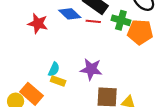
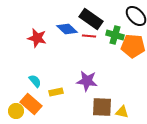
cyan semicircle: (54, 69) -> (35, 81), moved, turned -64
yellow rectangle: (58, 81) -> (56, 92), turned -32

